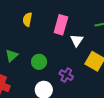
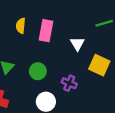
pink rectangle: (61, 25) -> (46, 31), moved

